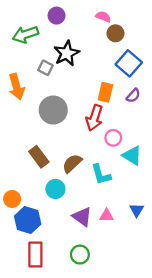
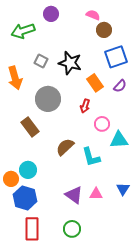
black star: (67, 53) -> (70, 63), moved, turned -30
blue square: (129, 63) -> (116, 57), turned 30
orange rectangle: (105, 92) -> (95, 83), turned -48
red arrow: (94, 118) -> (85, 106), size x0.6
cyan triangle: (132, 156) -> (119, 140), turned -36
brown rectangle: (39, 157) -> (30, 127), moved
cyan circle: (55, 189) -> (28, 170), moved

